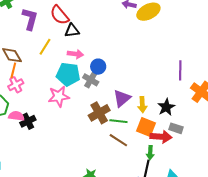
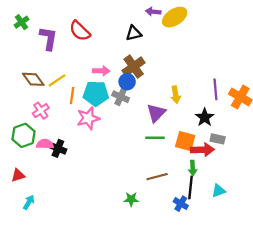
black triangle: (72, 30) -> (134, 33), moved
yellow line: (45, 47) -> (57, 80), moved, turned 30
orange line: (13, 70) -> (72, 96), moved
purple line: (180, 70) -> (215, 89), moved
yellow arrow: (142, 105) -> (176, 95), moved
brown cross: (99, 113) -> (134, 67), moved
black cross: (28, 121) -> (58, 148), turned -35
brown line: (118, 140) -> (157, 177), moved, turned -42

